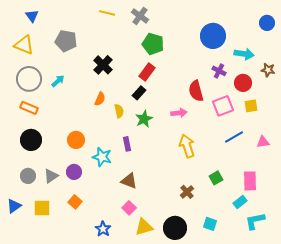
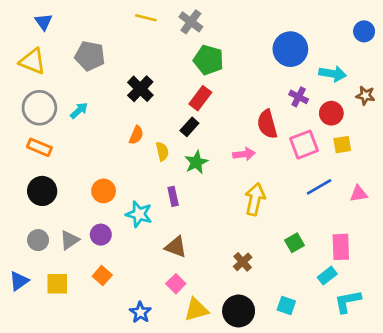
yellow arrow: (187, 146) -> (255, 199), turned 30
brown cross: (187, 192) -> (243, 262), moved

